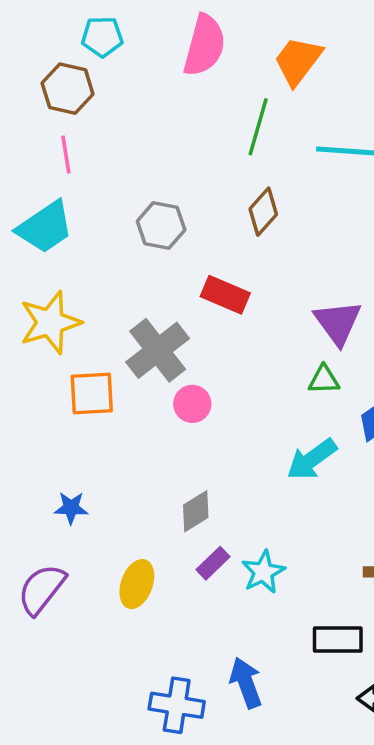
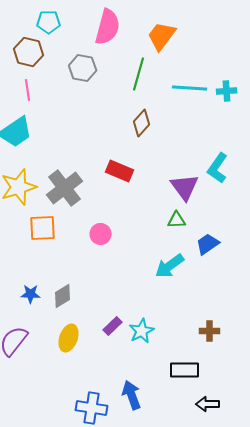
gray hexagon: (161, 225) -> (83, 68), moved
gray cross: (158, 350) -> (65, 188), moved
gray diamond: (196, 511) -> (63, 296), moved

